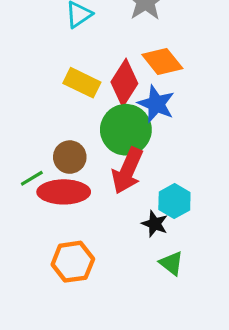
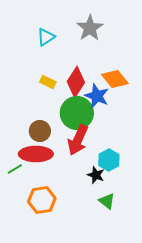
orange diamond: (162, 61) -> (115, 79), moved
yellow rectangle: (82, 83) -> (48, 82), size x0.7
green line: (32, 178) -> (15, 169), moved

